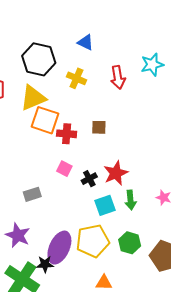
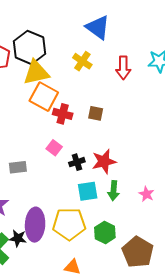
blue triangle: (86, 42) -> (98, 27), size x1.5
black hexagon: (39, 59) -> (30, 47), moved
purple ellipse: (59, 248) -> (35, 225), turned -32

